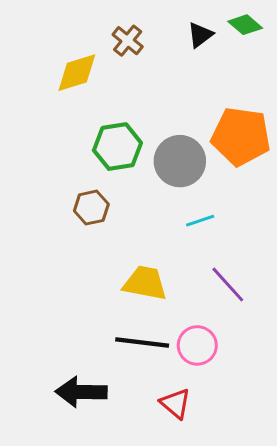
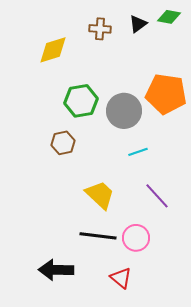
green diamond: (245, 25) -> (169, 17), turned -30
brown cross: (128, 41) -> (100, 29), moved, turned -35
yellow trapezoid: (145, 283) -> (100, 195), turned 32

